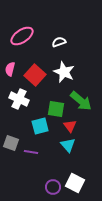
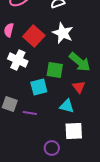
red triangle: (70, 126) -> (79, 87), moved
cyan triangle: (68, 145) -> (67, 106), turned -35
white square: (75, 183) -> (74, 131), moved, turned -30

